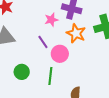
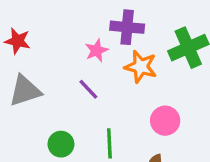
pink circle: (60, 54) -> (165, 121), moved

